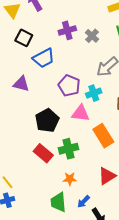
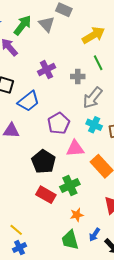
gray cross: (92, 36) -> (78, 77), moved, turned -32
purple pentagon: (69, 86) -> (59, 123), turned 30
cyan cross: (94, 93) -> (94, 125), moved, turned -35

